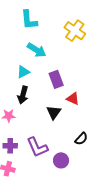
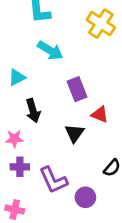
cyan triangle: (23, 72) -> (17, 77), moved
black arrow: (23, 95) -> (33, 111), turned -30
purple cross: (10, 146) -> (20, 167), moved

